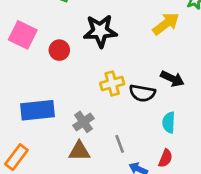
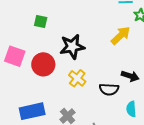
red circle: (59, 50) -> (43, 64), size x1.5
yellow cross: (112, 84) -> (77, 78), moved, turned -30

